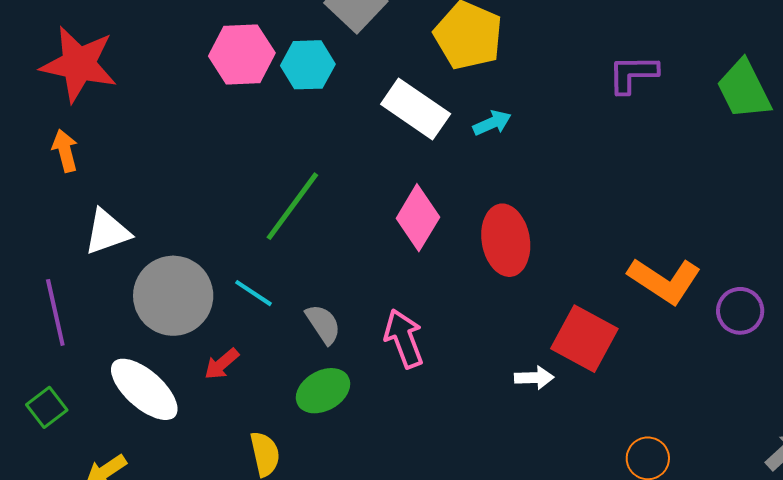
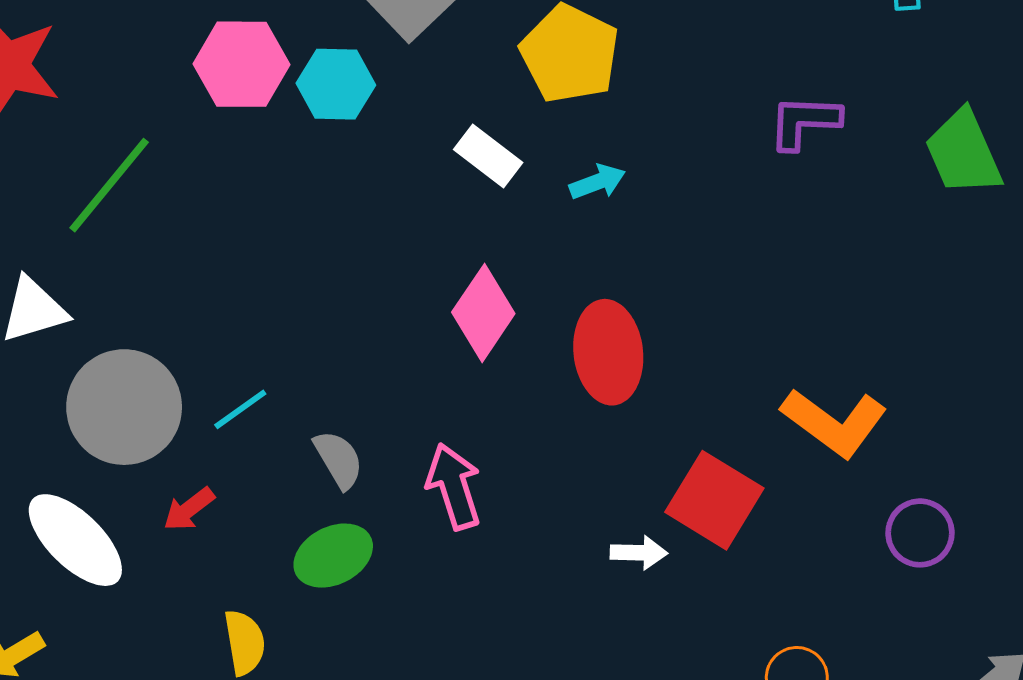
white rectangle: (416, 109) -> (488, 156), size x0.7
green line: (292, 206) -> (109, 185), moved
cyan line: (254, 293) -> (240, 409), turned -72
purple circle: (740, 311) -> (920, 533), moved

